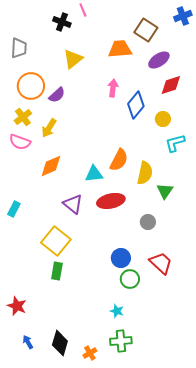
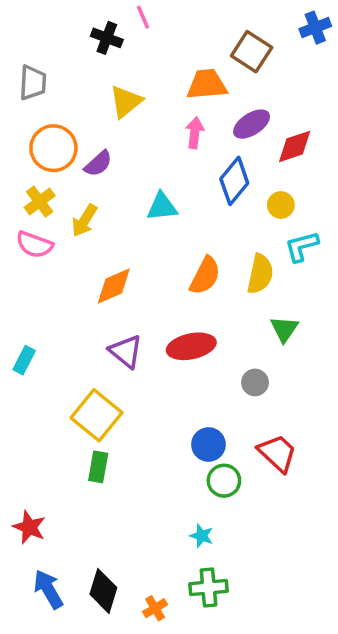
purple ellipse: (159, 60) -> (252, 124), moved
pink arrow: (113, 88) -> (195, 133), moved
orange diamond: (51, 166) -> (114, 286), moved
yellow semicircle: (145, 173) -> (260, 274), moved
cyan triangle: (94, 174) -> (162, 207), moved
blue arrow: (28, 342) -> (48, 589), size x1.6

